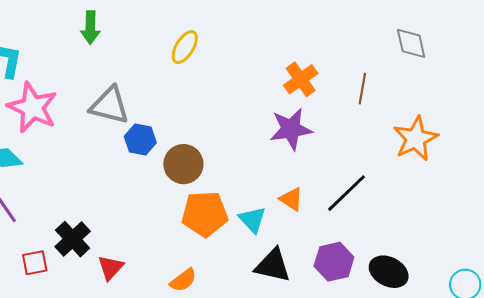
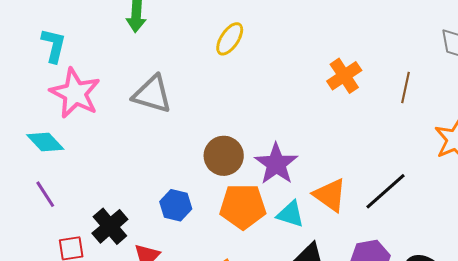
purple star: (291, 129) -> (276, 164), moved, turned -30
blue hexagon: (140, 139) -> (176, 205), moved
orange triangle: (291, 199) -> (330, 195), size x1.4
cyan triangle: (252, 220) -> (290, 214), turned -32

